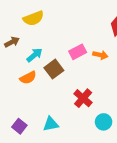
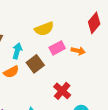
yellow semicircle: (33, 18) -> (44, 29), moved
cyan arrow: (35, 55) -> (17, 51), turned -35

